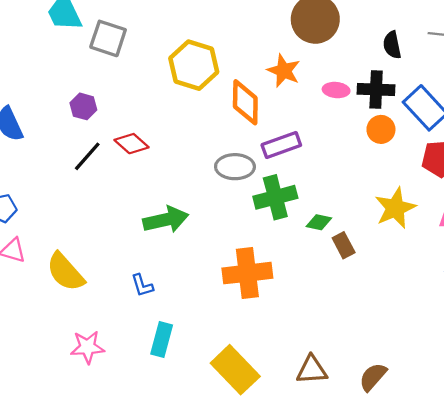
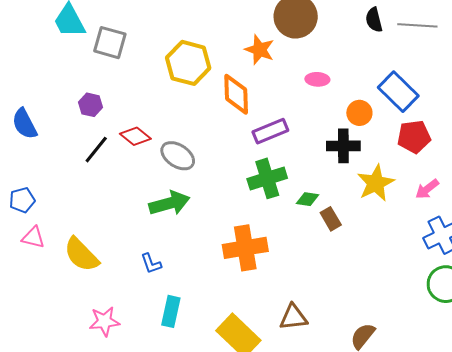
black semicircle: (392, 45) -> (374, 20), moved
orange star: (284, 71) -> (260, 50), moved
black cross: (376, 90) -> (343, 146), moved
gray ellipse: (235, 167) -> (178, 156), moved, turned 36
brown triangle: (312, 370) -> (293, 317), moved

